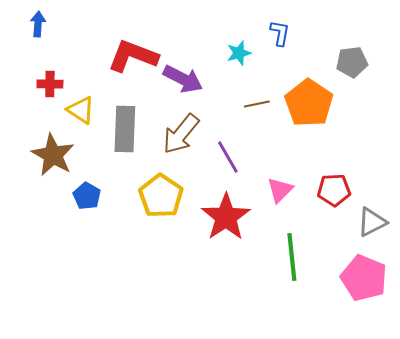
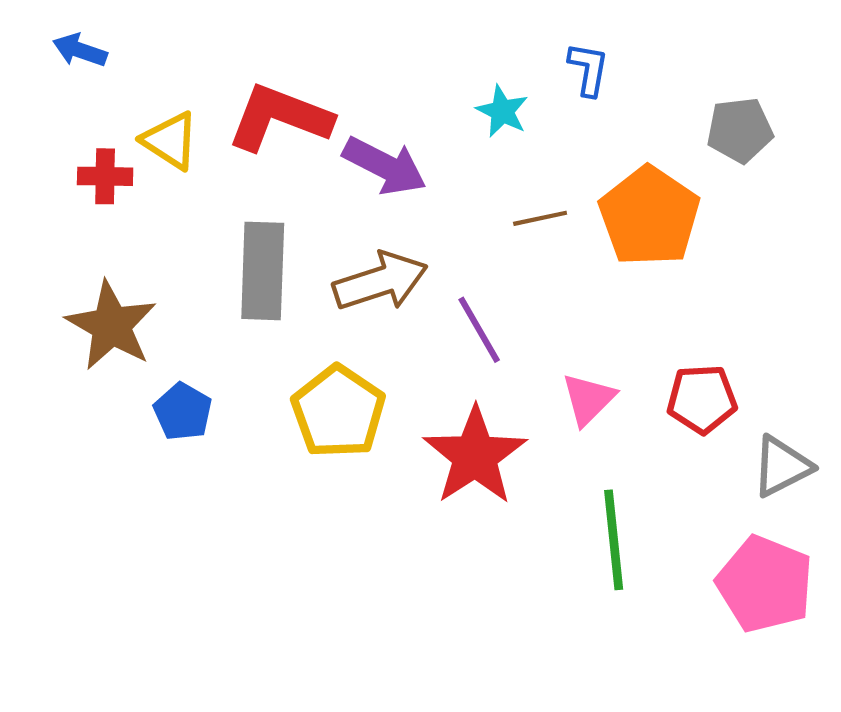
blue arrow: (38, 24) -> (80, 50), turned -75
cyan star: (239, 53) -> (502, 111), turned -30
yellow triangle: (81, 110) -> (170, 141), moved
brown arrow: (181, 134) -> (380, 281), turned -147

